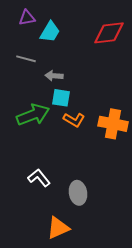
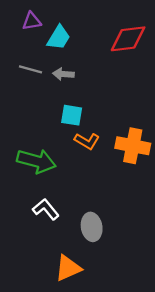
gray arrow: (54, 76) -> (63, 74), moved
green arrow: (33, 115) -> (36, 161), moved, turned 36

